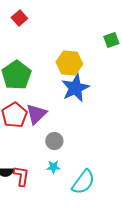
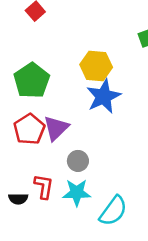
cyan star: (53, 167) -> (77, 193), size x1.6
red L-shape: (21, 176) -> (44, 187), moved

